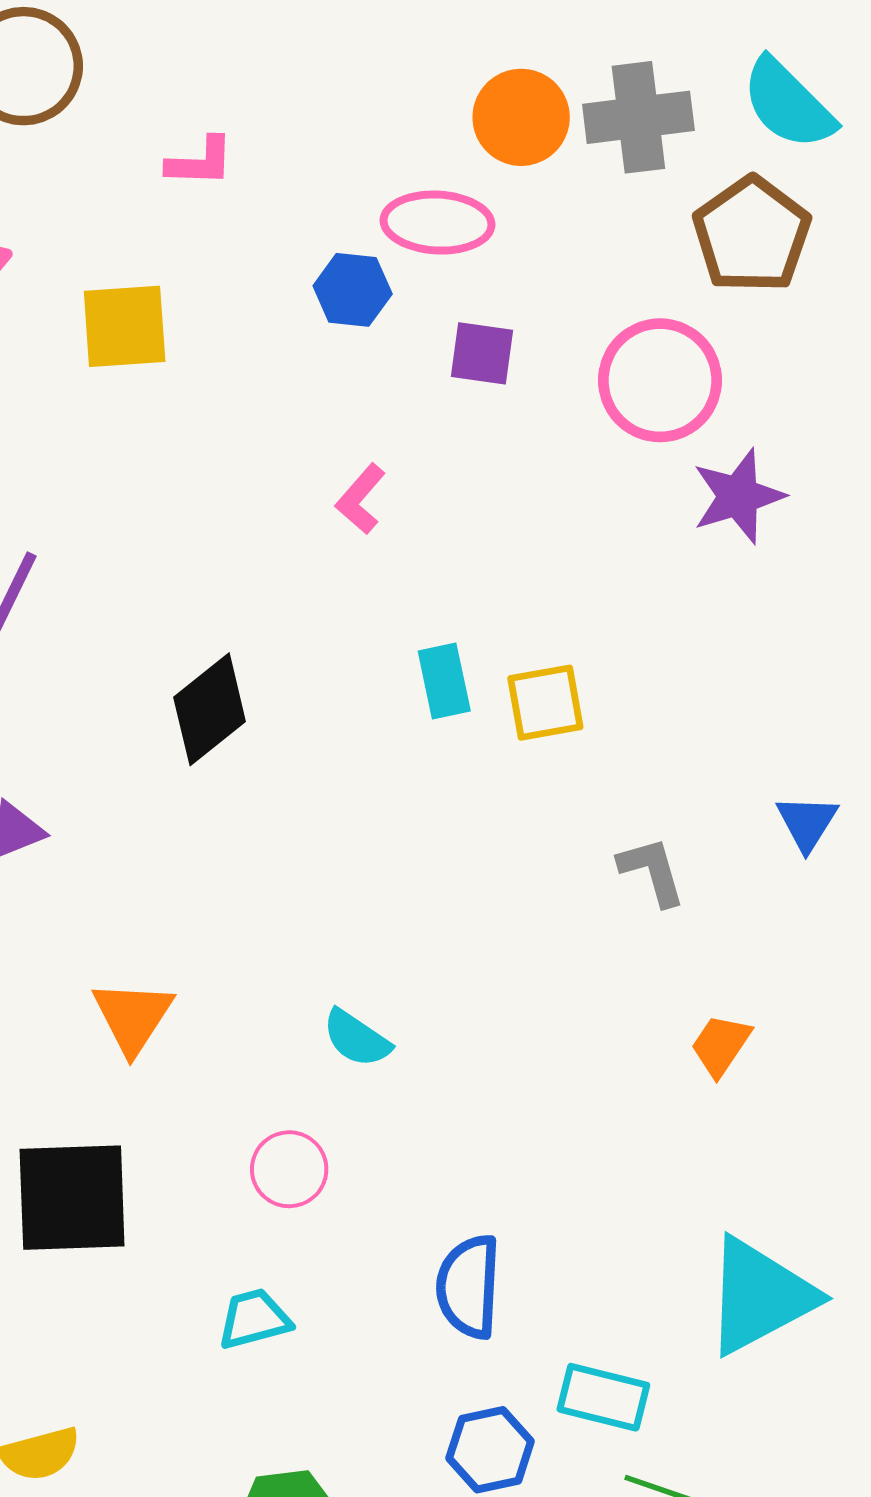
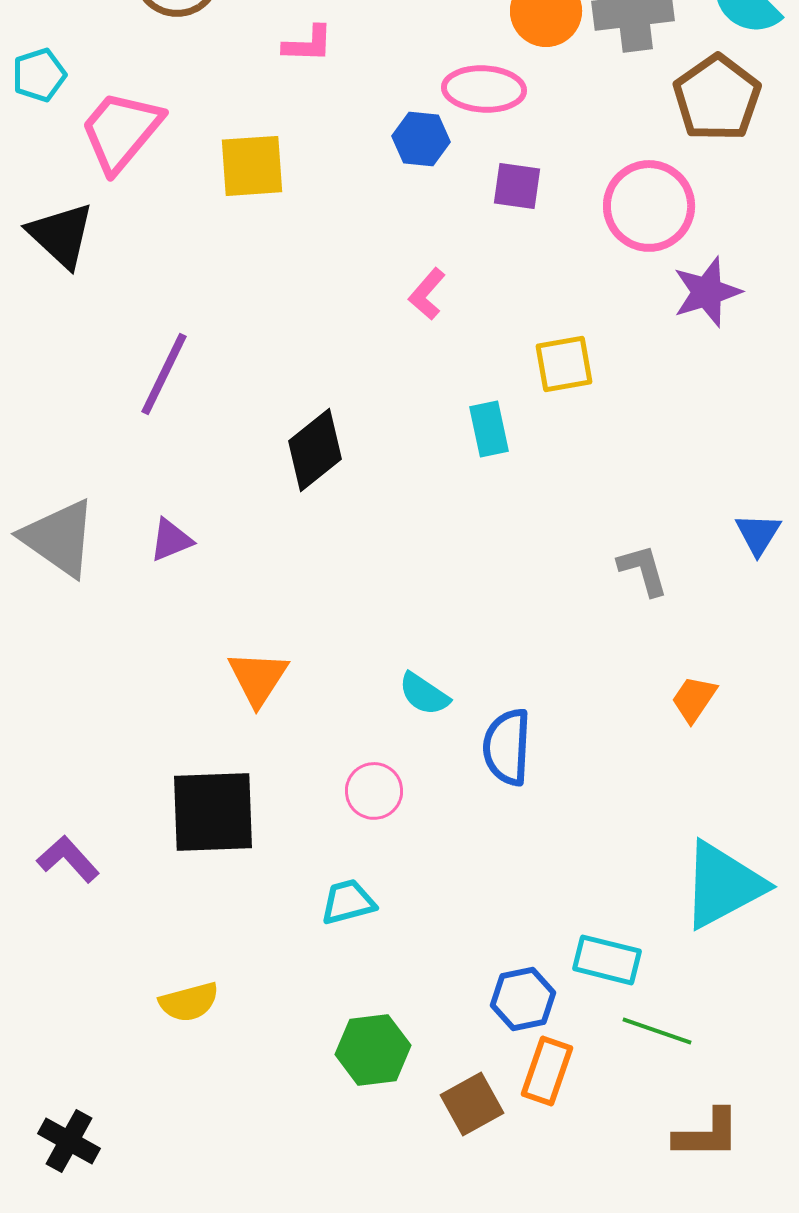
yellow square: (545, 703) -> (564, 364), moved
blue semicircle: (469, 1287) -> (507, 747), moved

